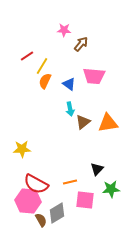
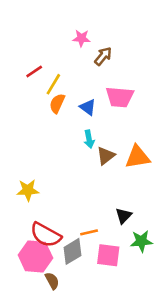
gray diamond: (57, 213) -> (72, 251), moved

